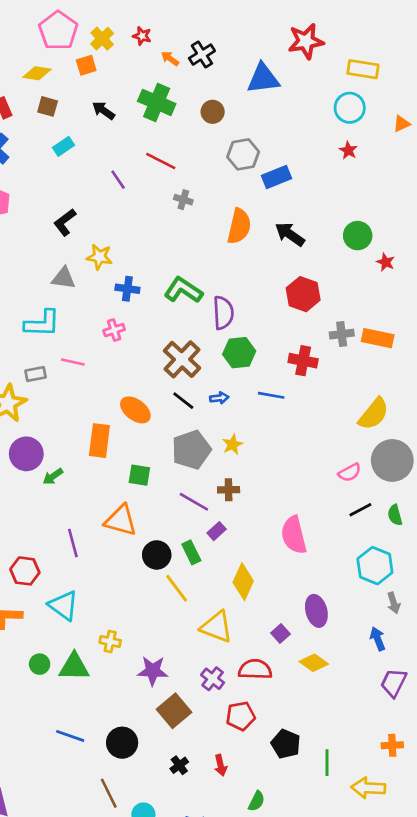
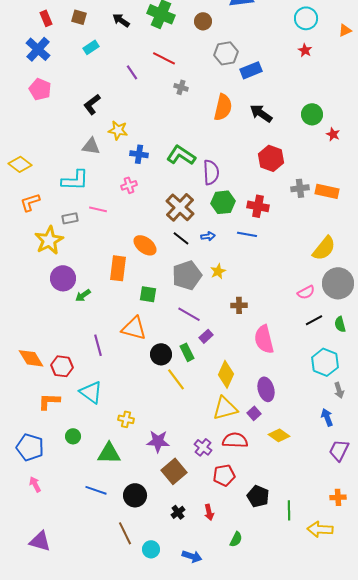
red cross: (303, 361) -> (258, 206), moved
brown cross: (229, 490) -> (239, 305), moved
purple ellipse: (316, 611) -> (266, 389), moved
yellow triangle: (217, 627) -> (225, 408), moved, turned -36
green triangle: (74, 667) -> (109, 453), moved

